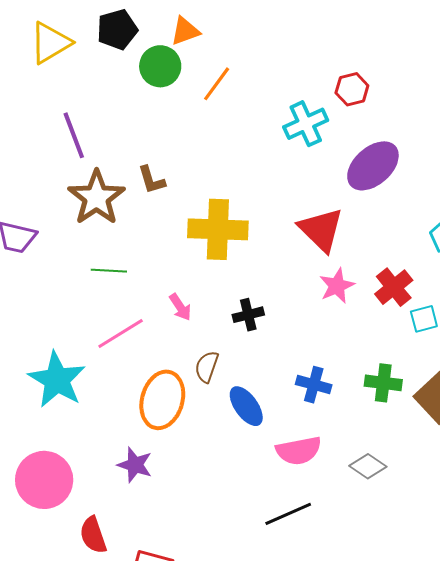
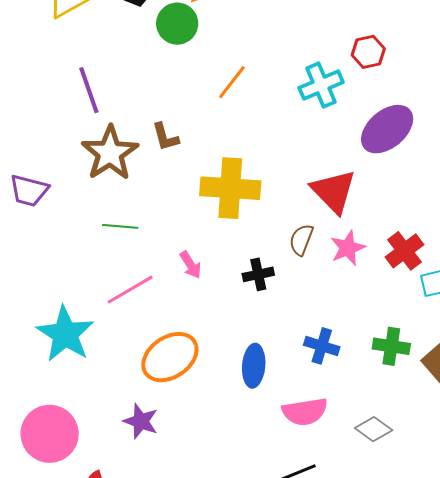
orange line: (217, 84) -> (232, 82), moved
brown semicircle: (207, 367) -> (301, 240), moved
orange ellipse: (162, 400) -> (170, 357), turned 38
blue ellipse: (246, 406) -> (254, 366), turned 39

